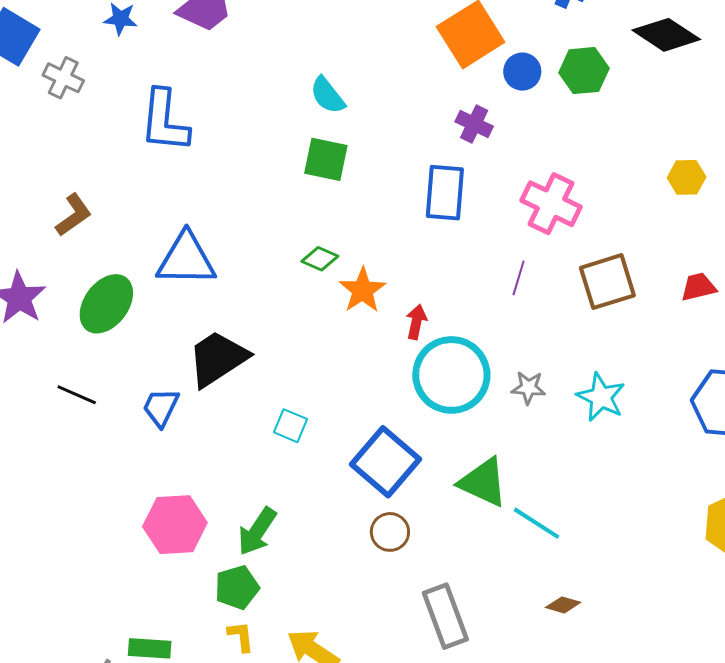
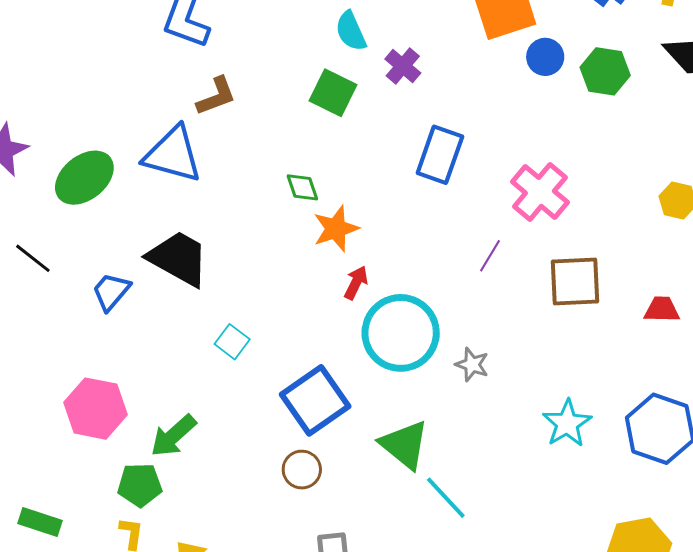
purple cross: (474, 124) -> (403, 66), moved
brown L-shape: (74, 215) -> (216, 96), moved
green diamond: (320, 259) -> (302, 187), turned 33
red arrow: (416, 322) -> (356, 283), moved
black trapezoid: (218, 359) -> (178, 258), turned 48
cyan star: (601, 397) -> (567, 423), moved

